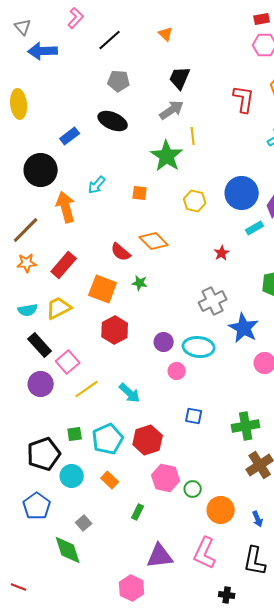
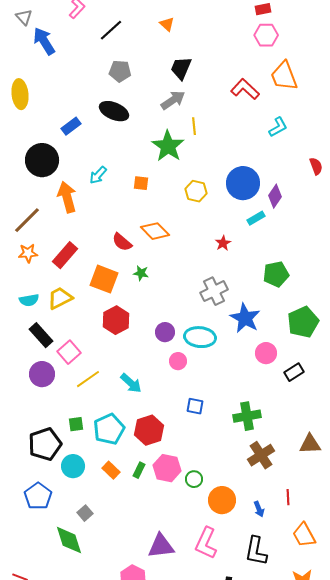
blue arrow: (43, 51) -> (44, 41), turned 60
red L-shape: (244, 99) -> (245, 89), turned -56
green rectangle: (138, 512) -> (139, 470), moved

